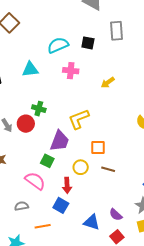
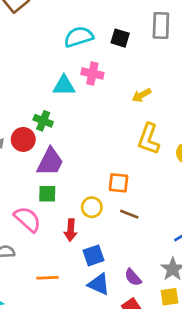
cyan triangle: (30, 69) -> (64, 86), moved
yellow L-shape: (79, 119) -> (149, 139), moved, turned -55
purple trapezoid: (60, 141) -> (50, 162), moved
green square: (47, 161) -> (47, 194), turned -32
blue square: (61, 205) -> (94, 255), moved, turned 35
orange line: (43, 226) -> (48, 278), moved

